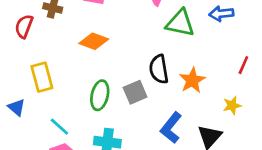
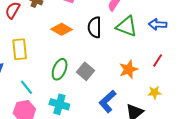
red line: (243, 65) -> (158, 60), moved
black semicircle: (159, 69) -> (95, 27), moved
gray square: (135, 92) -> (86, 71), turned -36

